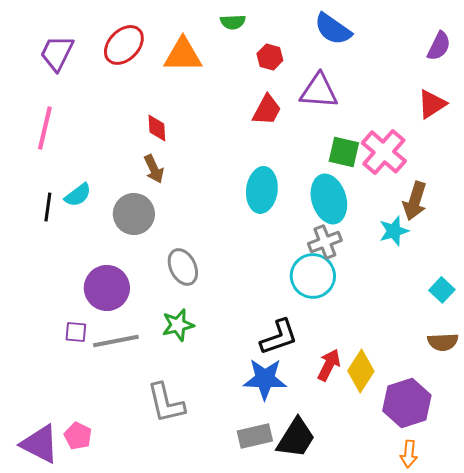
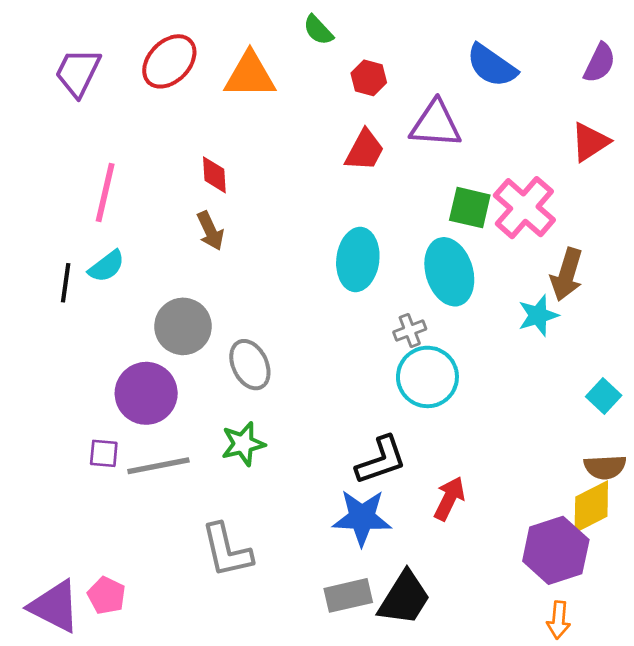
green semicircle: (233, 22) -> (318, 30), turned 50
blue semicircle: (333, 29) -> (492, 66), moved
pink line: (45, 128) -> (105, 193), moved
gray circle: (134, 214) -> (183, 326), moved
gray cross: (325, 242) -> (410, 330), moved, size x0.7
yellow diamond: (361, 371) -> (591, 507), moved, turned 30

